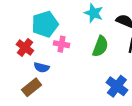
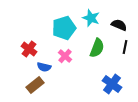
cyan pentagon: (45, 24) -> (64, 28), moved
pink cross: (62, 44) -> (65, 56), moved, turned 32

